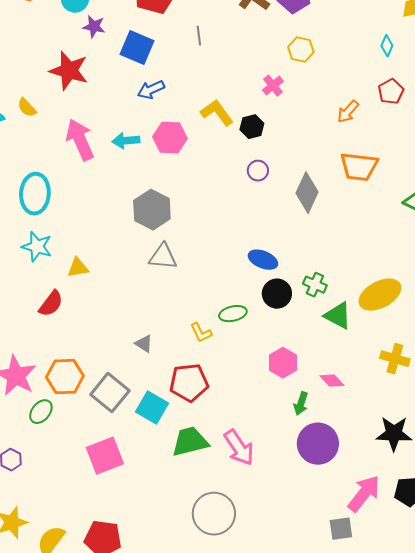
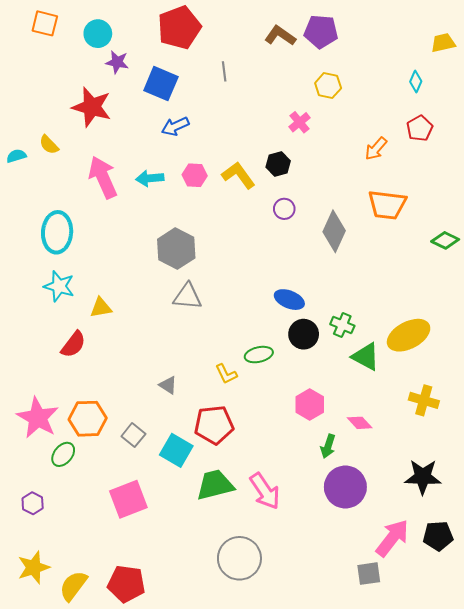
yellow L-shape: (217, 113) -> (238, 175), moved
pink hexagon: (170, 138) -> (195, 175), size x0.7
gray square: (110, 393) -> (133, 435), size x0.6

